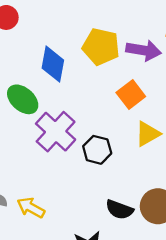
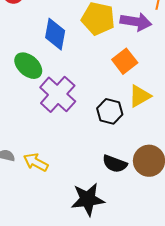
black hexagon: (97, 150) -> (110, 111), moved

